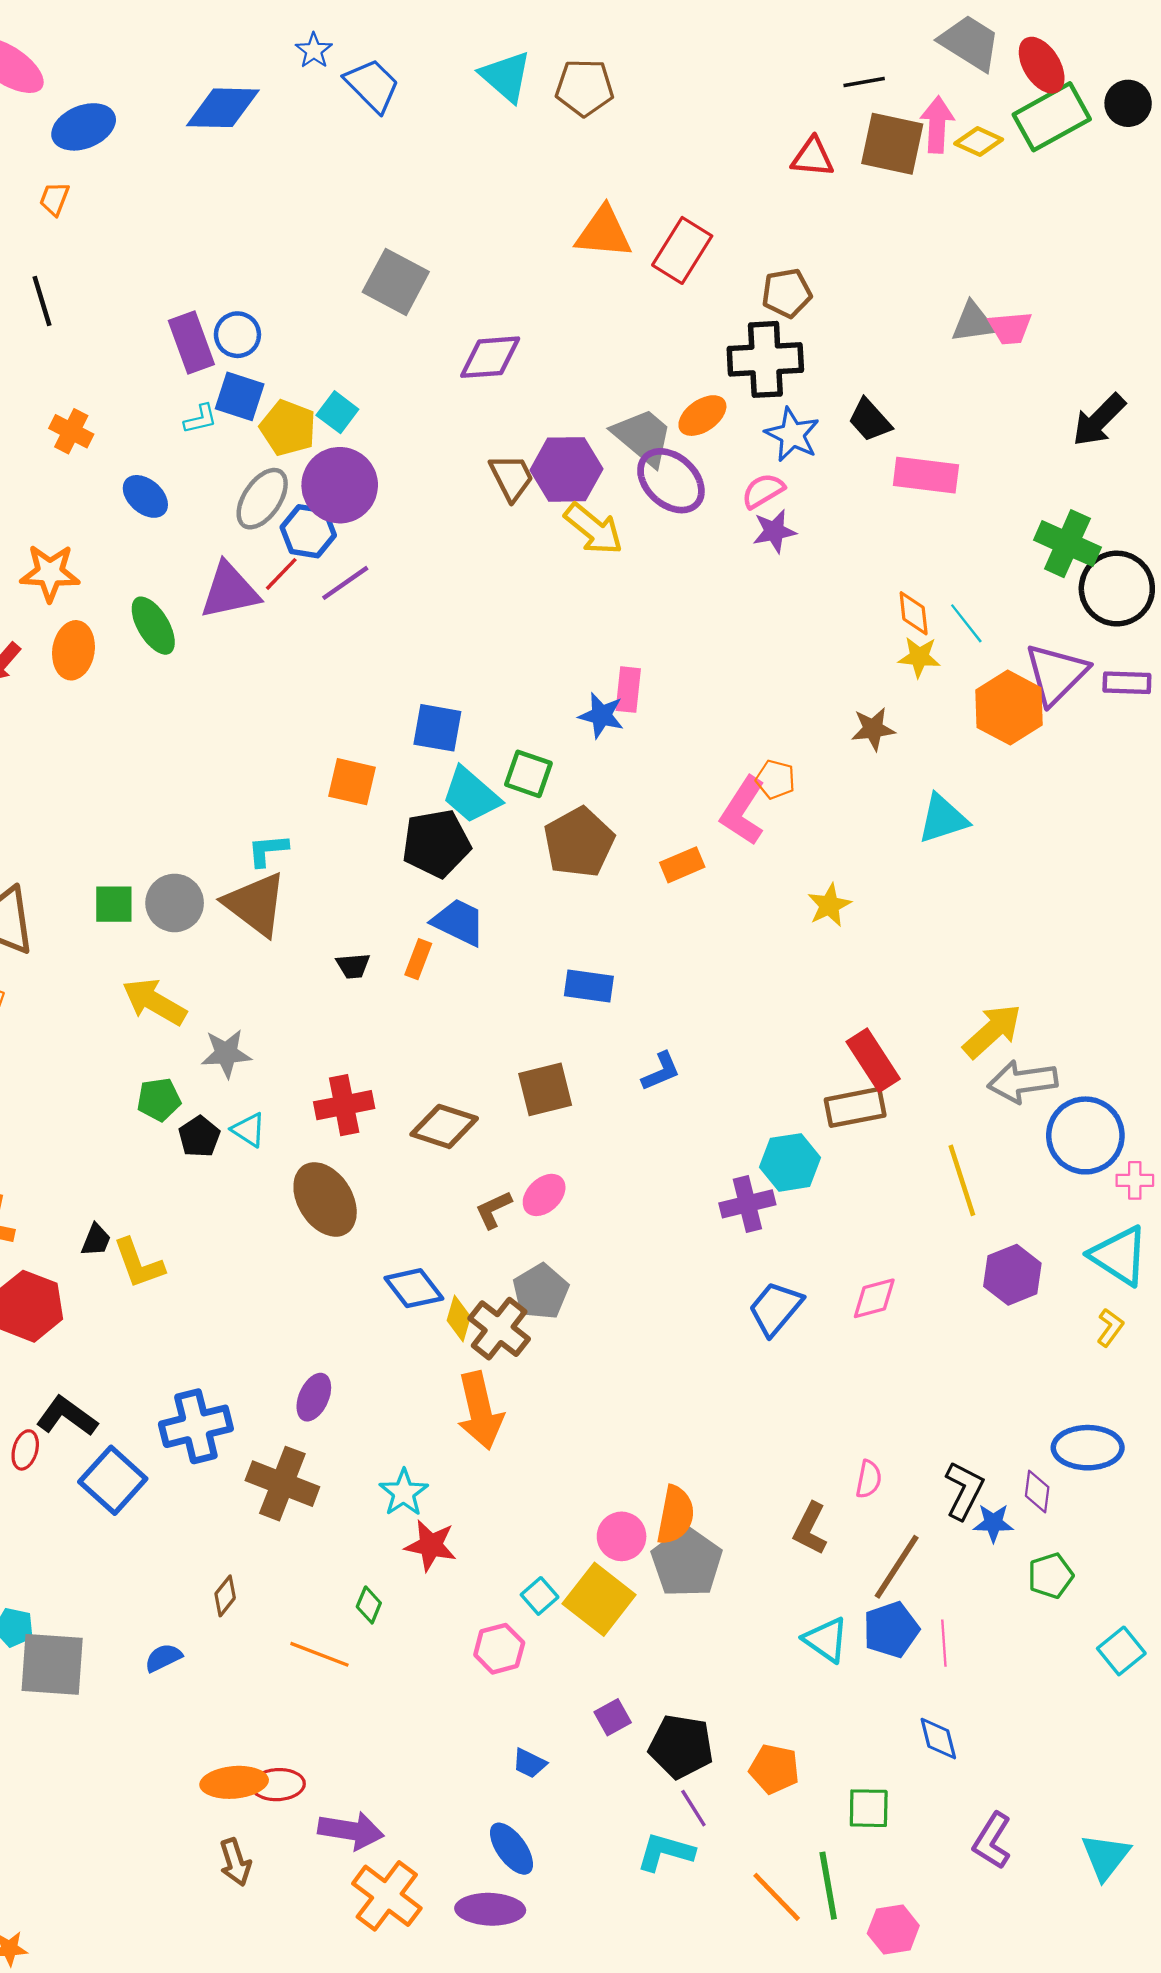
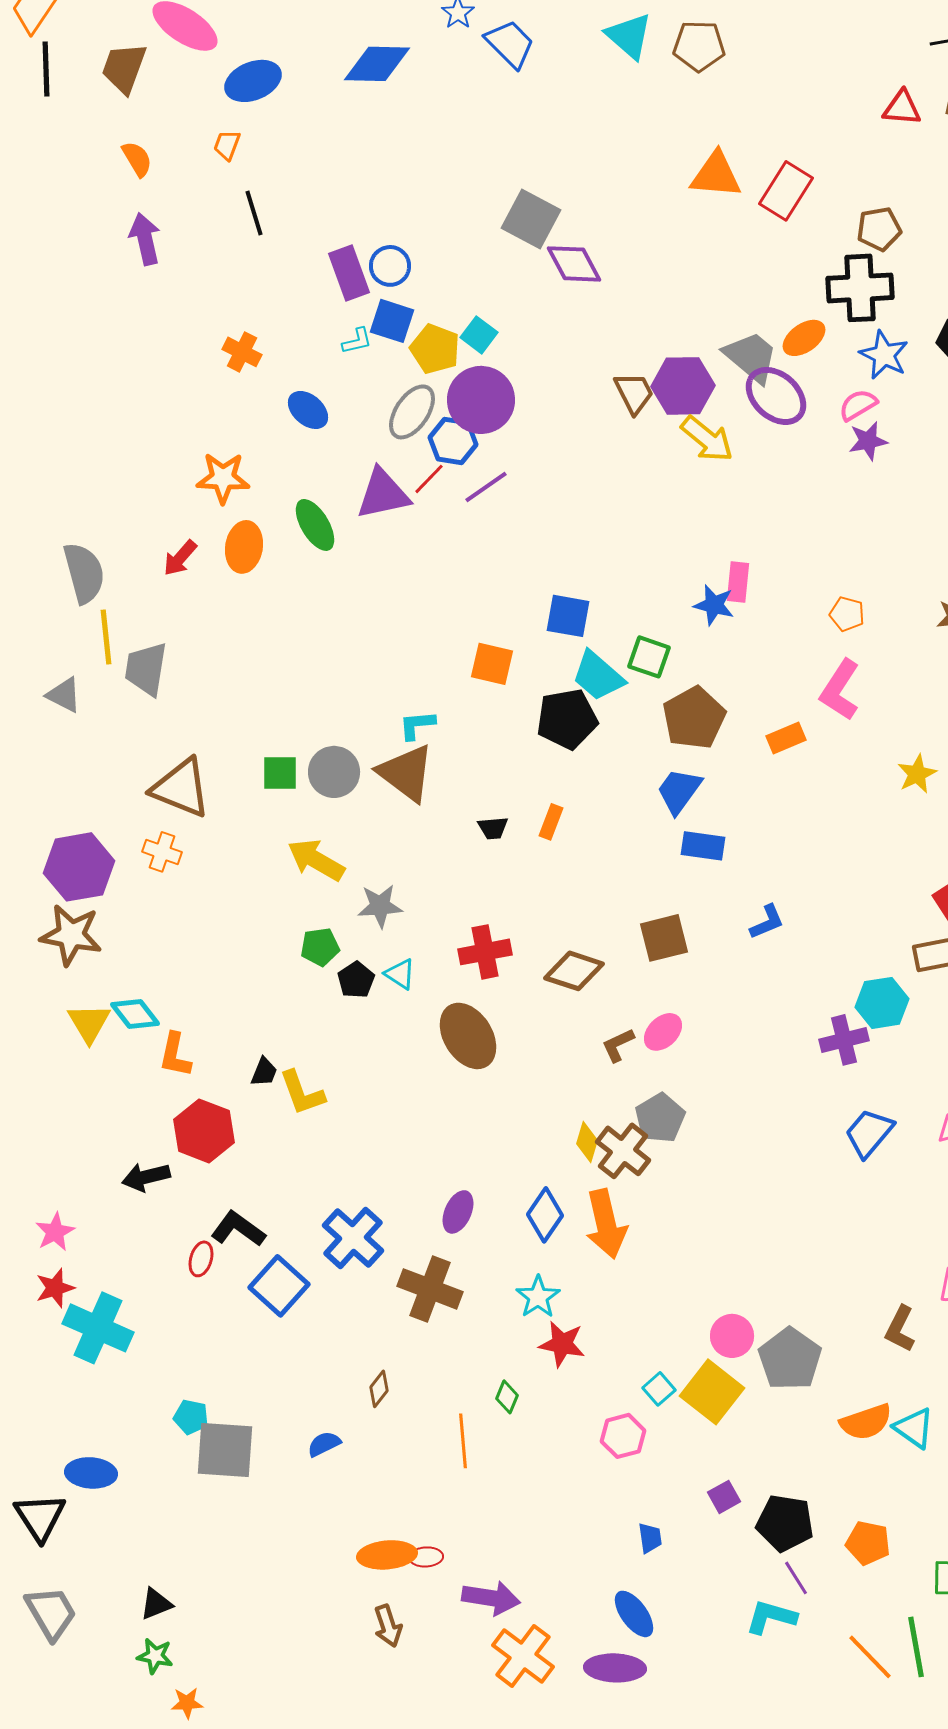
black line: (42, 301) -> (254, 213), moved
purple diamond: (490, 357) -> (574, 264), moved, turned 66
orange pentagon: (775, 779) -> (847, 614), moved
blue trapezoid: (459, 922) -> (679, 791), moved, turned -80
blue diamond: (414, 1288) -> (545, 1215), moved, turned 72
blue cross: (196, 1426) -> (353, 1238), turned -34
orange semicircle: (675, 1515) -> (866, 1422), moved, turned 60
orange line: (319, 1654) -> (463, 1441), turned 64
blue trapezoid: (529, 1763) -> (650, 1538), turned -124
red ellipse: (278, 1785) -> (426, 1557), size x0.7

